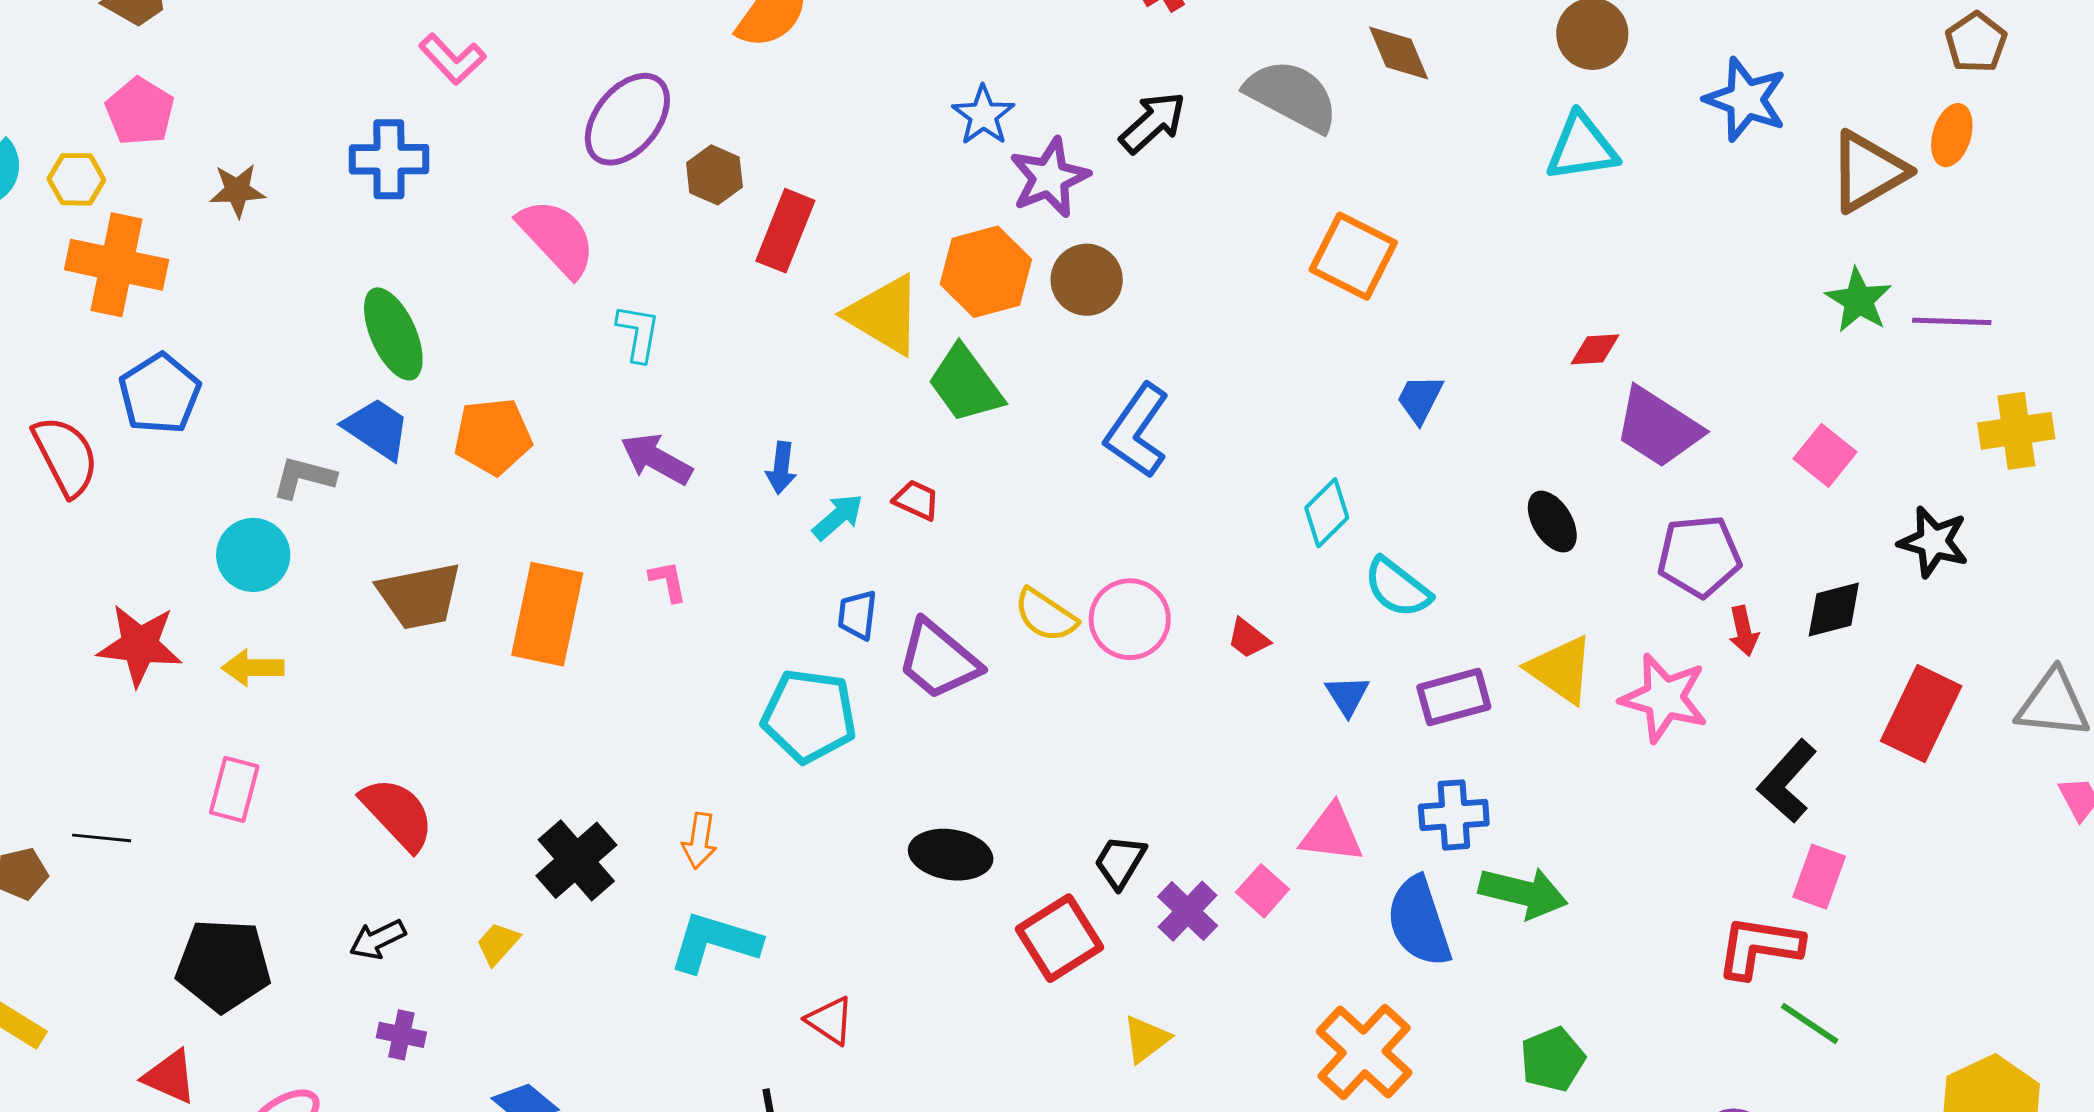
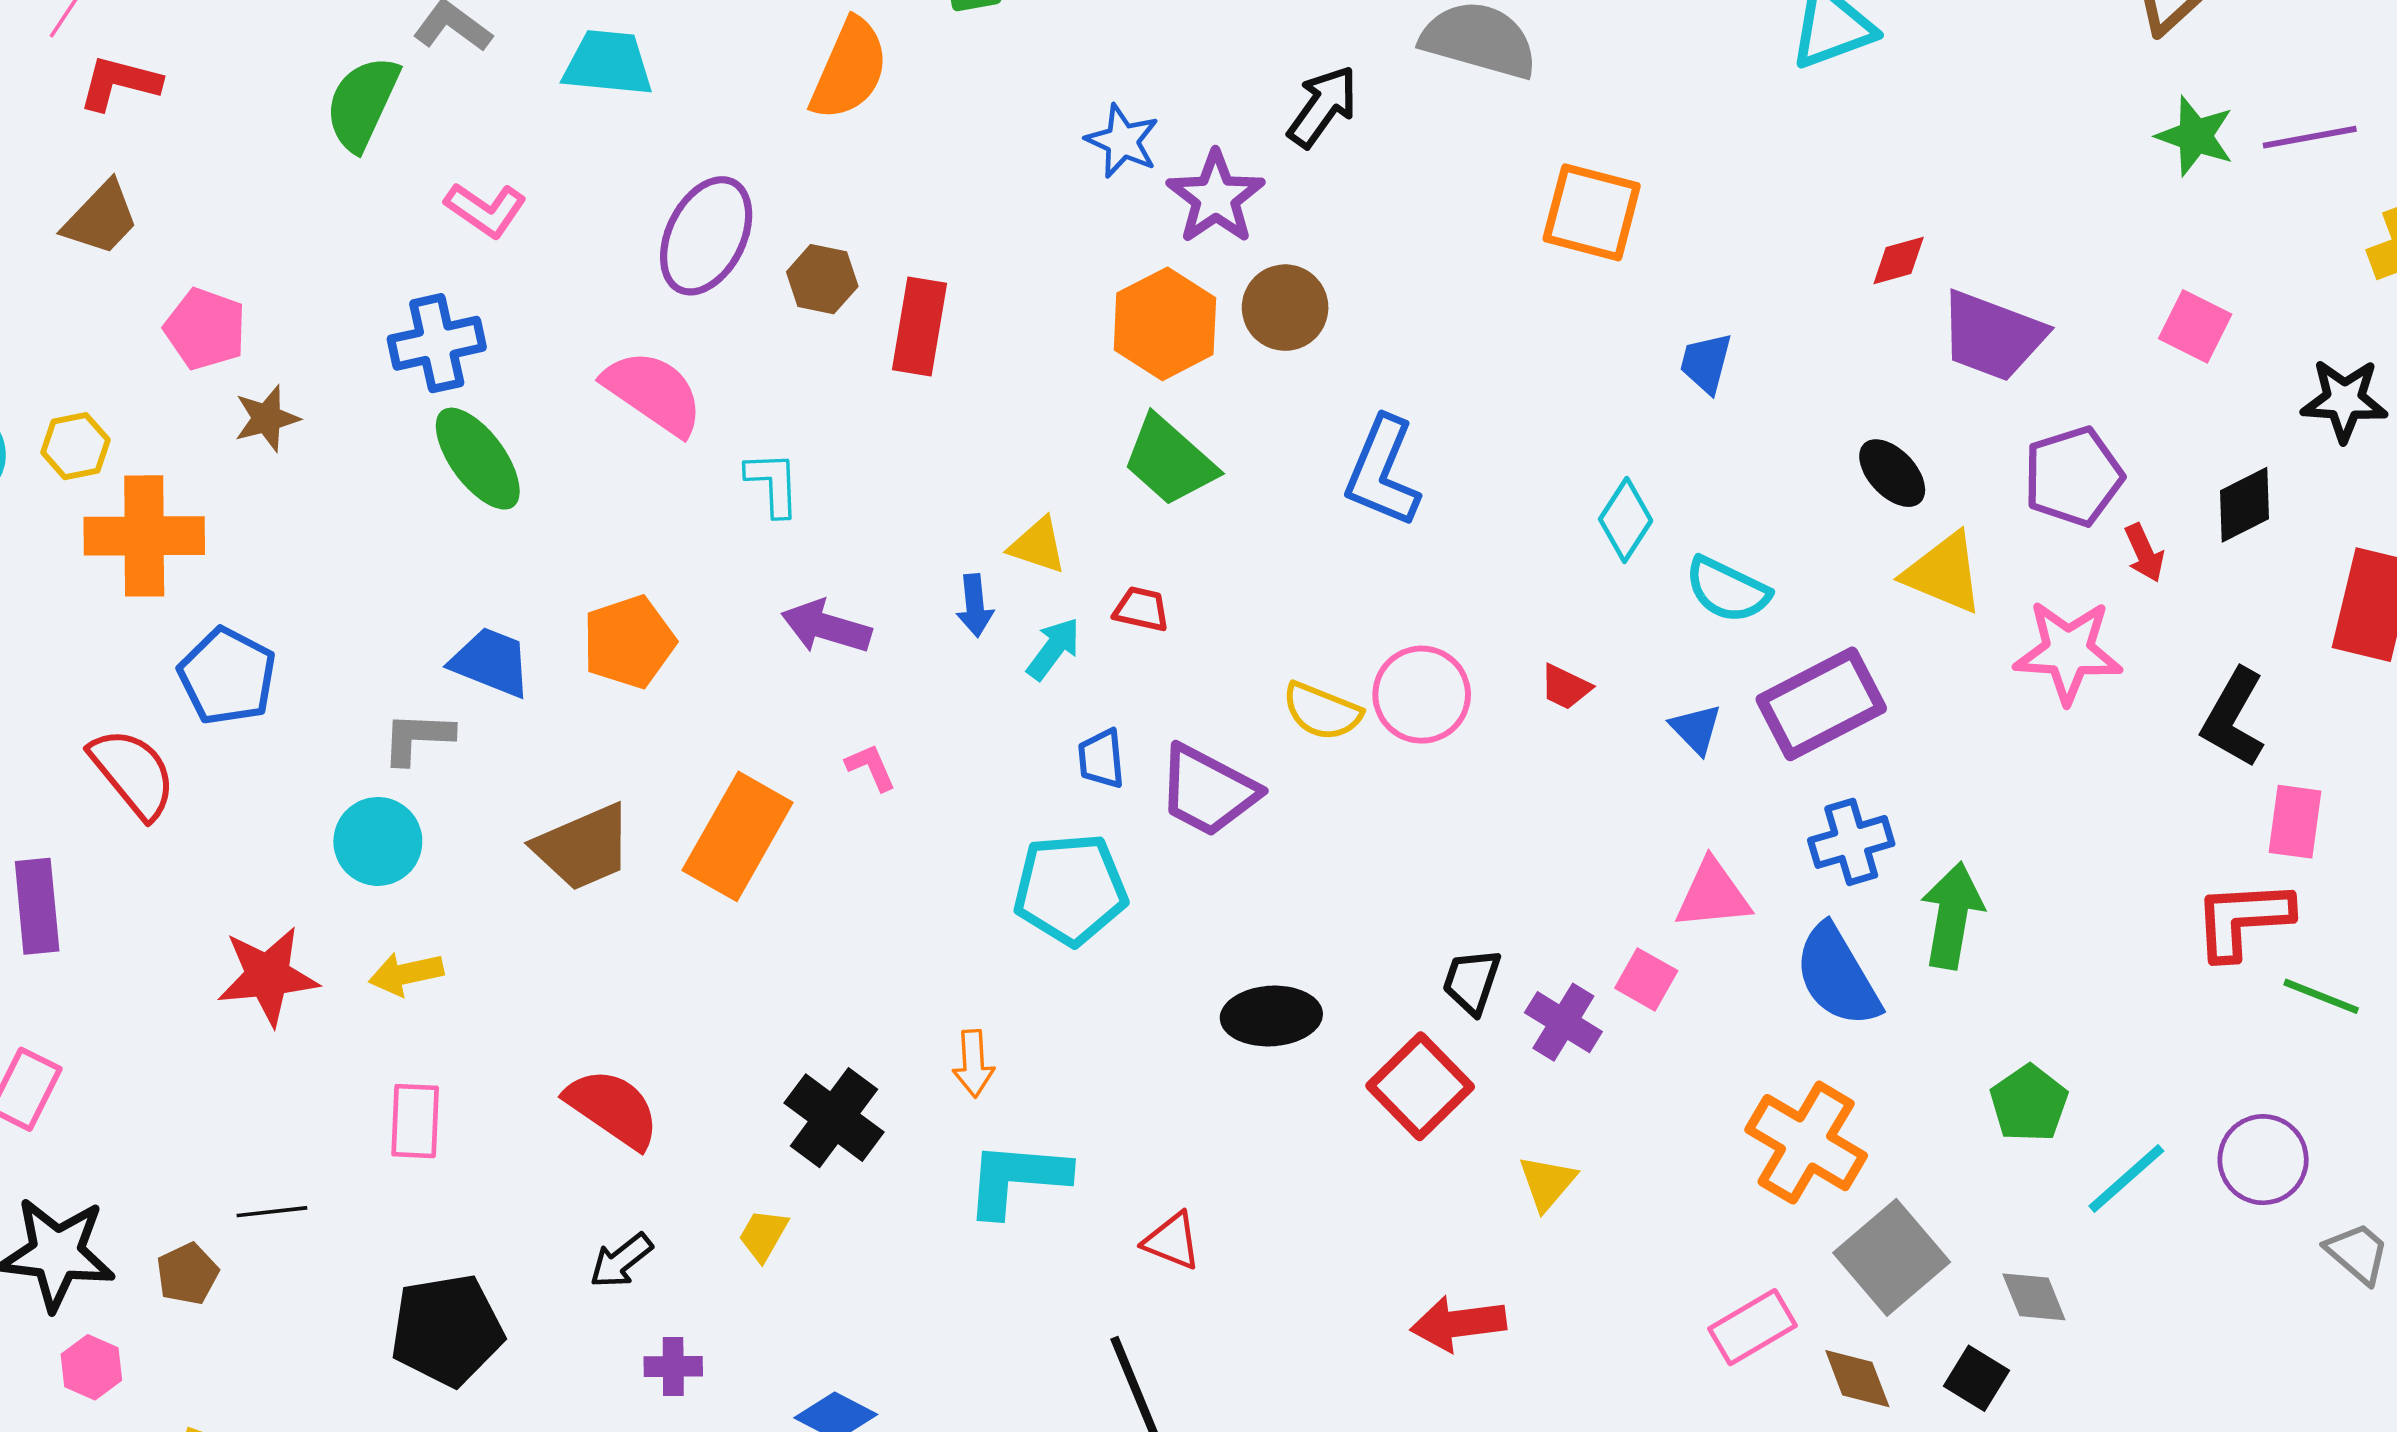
pink pentagon: (140, 111) -> (205, 329), moved
yellow triangle: (884, 315) -> (1038, 545), moved, size x0.6
green ellipse: (393, 334) -> (478, 459), moved
orange rectangle: (547, 614) -> (738, 836), turned 30
yellow triangle: (1561, 670) -> (1944, 573), moved
purple rectangle: (1454, 697) -> (1821, 704), size x1.4
green arrow: (1523, 893) -> (1952, 916), turned -82

